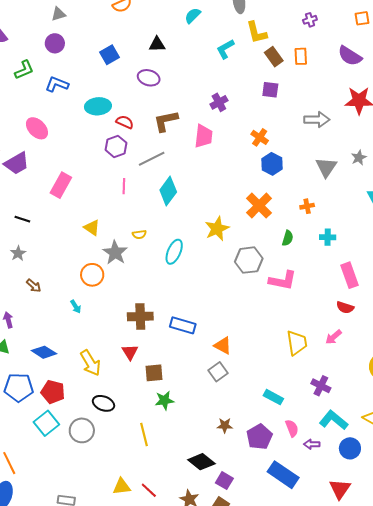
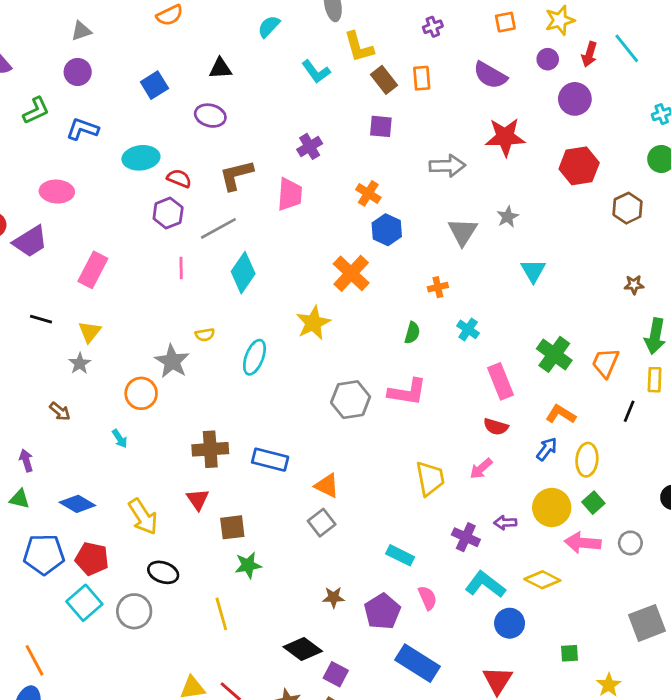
cyan L-shape: (225, 49) -> (316, 72), turned -95
pink ellipse: (37, 128) -> (57, 192), turned -40
orange cross: (259, 206) -> (351, 273), moved
yellow triangle: (92, 228) -> (90, 332), moved, turned 36
cyan cross: (328, 237) -> (468, 329), turned 35
gray star: (18, 253) -> (80, 363), moved
gray hexagon: (249, 260) -> (351, 400), moved
purple arrow: (312, 444) -> (505, 523), moved

